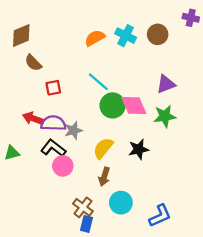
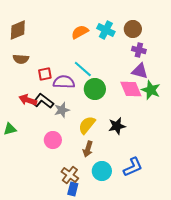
purple cross: (191, 18) -> (139, 50), moved
brown semicircle: (33, 63) -> (21, 59), moved, turned -42
purple triangle: (166, 84) -> (140, 71), turned 36
pink diamond: (134, 105) -> (131, 89), moved
green star: (165, 116) -> (151, 90), moved, turned 30
purple semicircle: (53, 123) -> (64, 82), moved
black L-shape: (53, 148) -> (43, 101), moved
blue L-shape: (160, 216) -> (133, 167), moved

